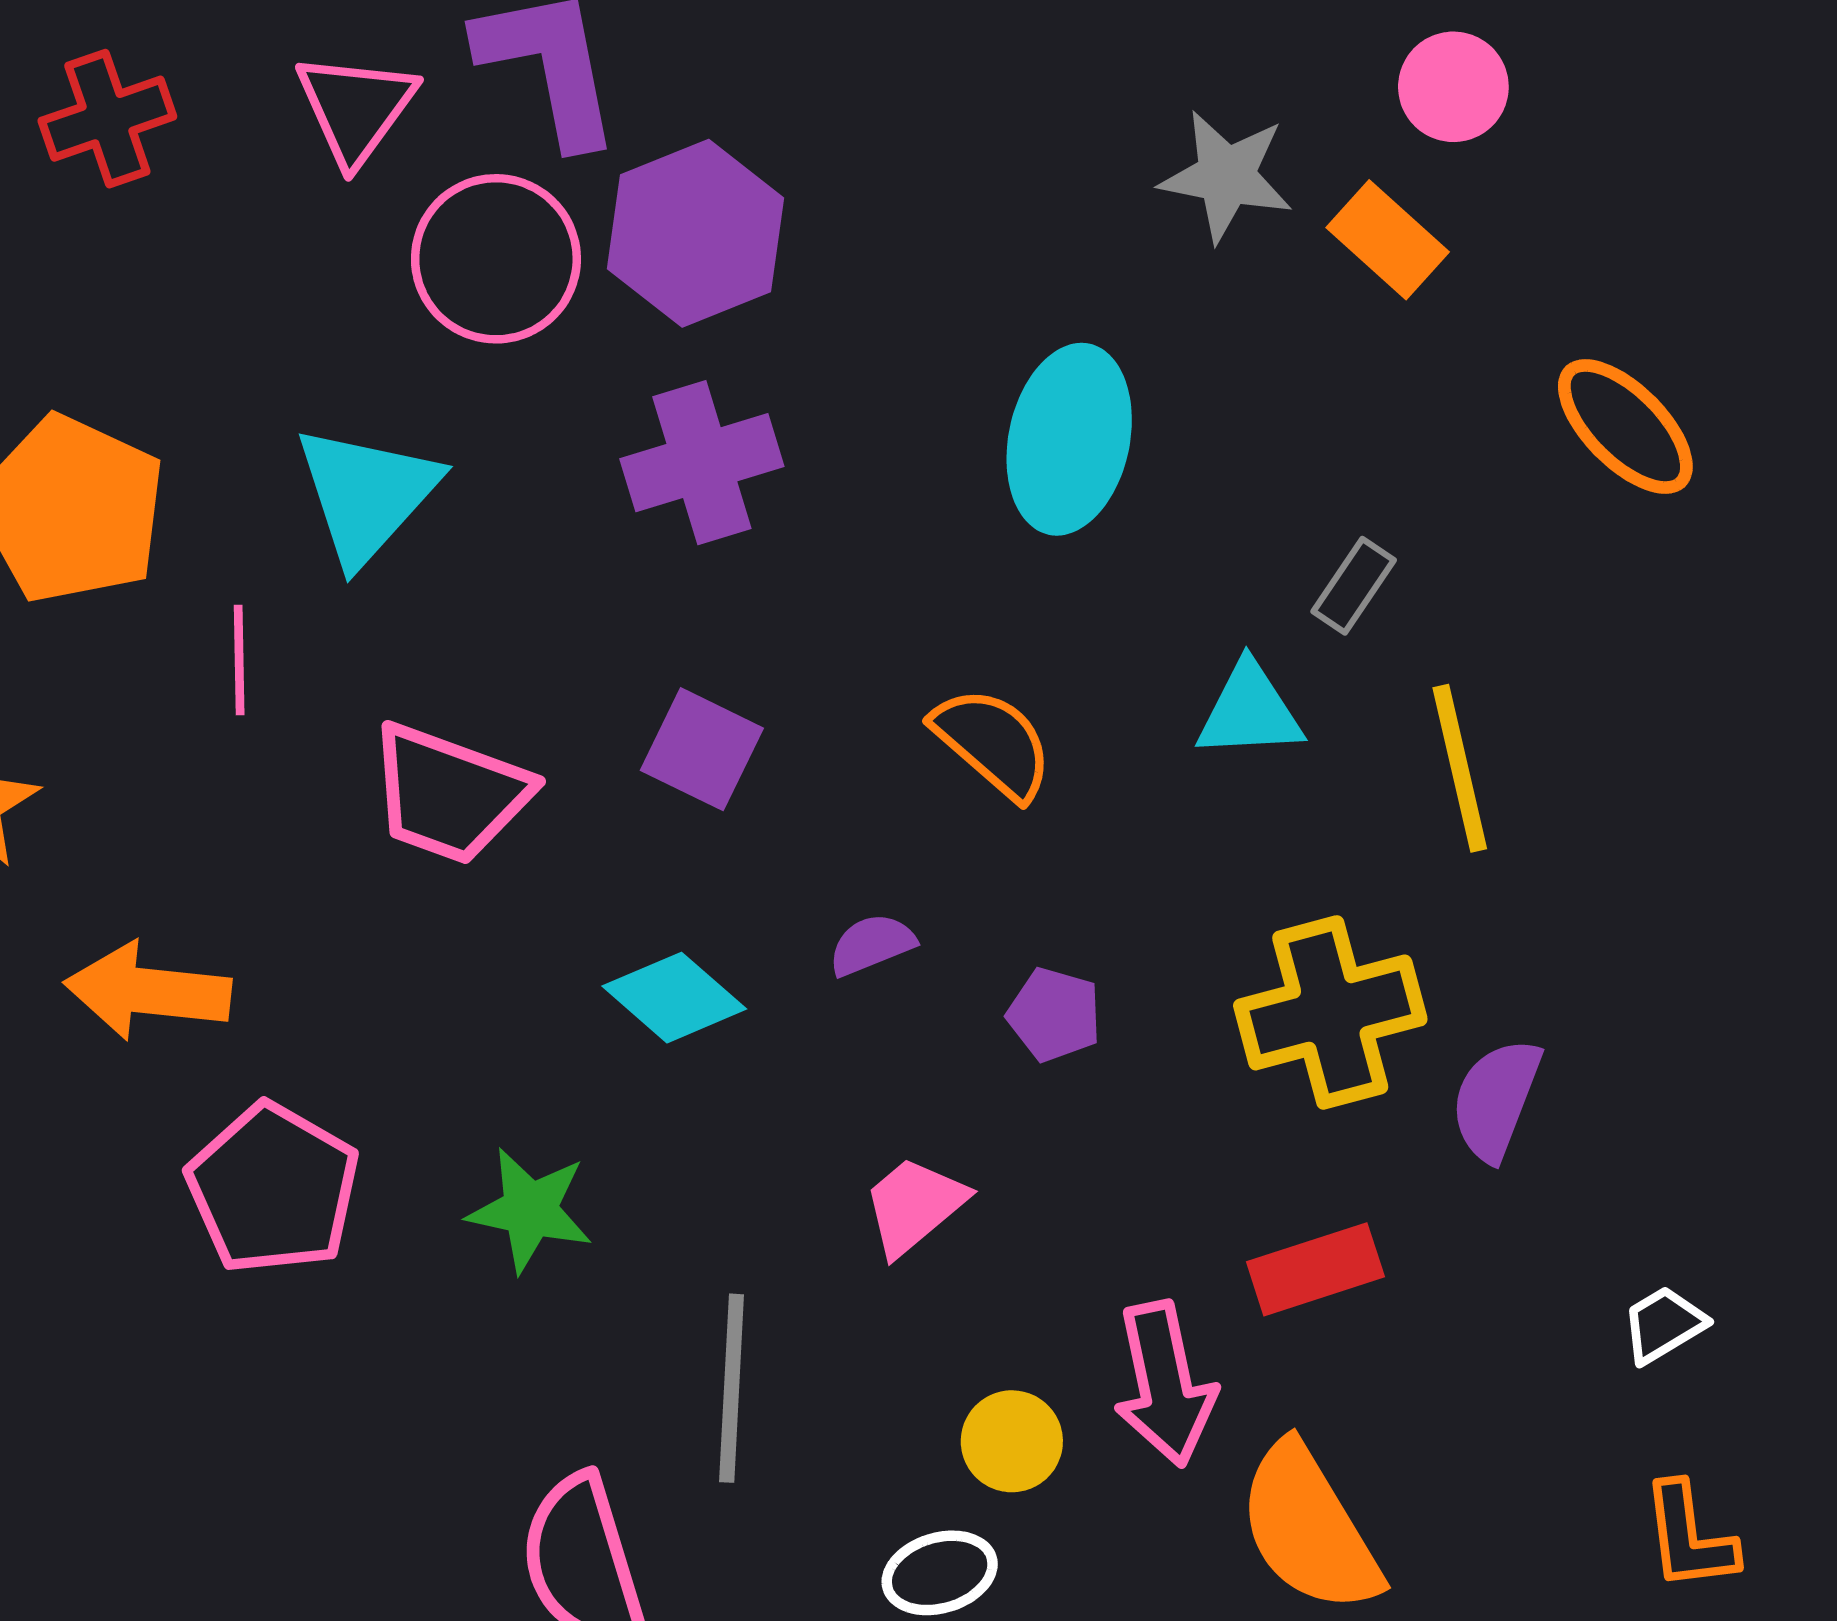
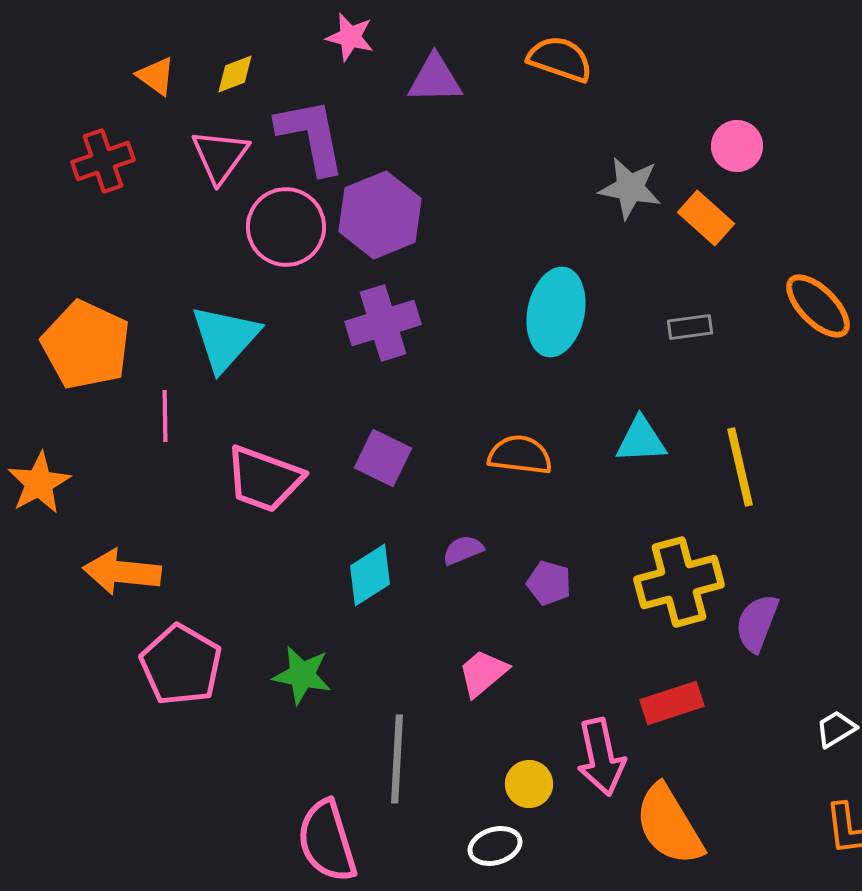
gray rectangle: (1354, 586) -> (690, 327), moved, turned 48
orange semicircle: (993, 743) -> (520, 455), turned -34
cyan diamond: (674, 998) -> (370, 575), turned -74

